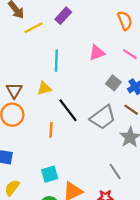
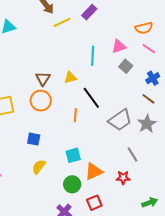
orange semicircle: (125, 21) -> (144, 28), moved, turned 96
cyan line: (56, 61) -> (93, 56), moved
gray square: (113, 83) -> (126, 66), moved
gray trapezoid: (103, 117) -> (120, 120), moved

